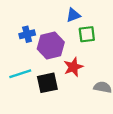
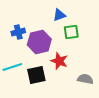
red star: (73, 67) -> (59, 61), turned -30

